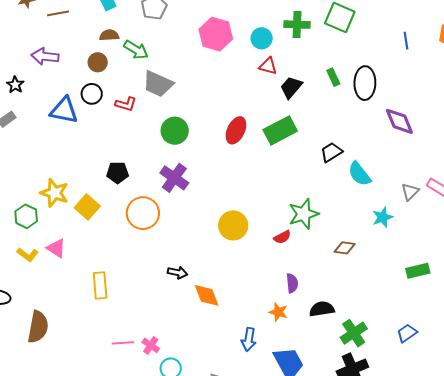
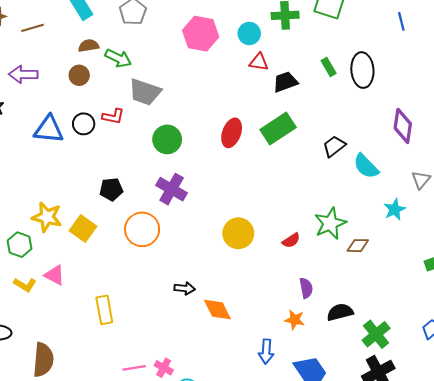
black trapezoid: (291, 87) -> (285, 82), turned 35
black circle: (92, 94) -> (84, 124), moved
purple diamond: (399, 121) -> (403, 126), moved, turned 36
green star: (304, 214) -> (330, 223), moved

